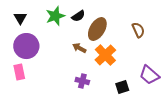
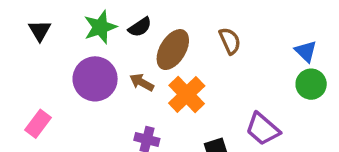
brown semicircle: (138, 30) -> (230, 41), moved
purple circle: (26, 46) -> (95, 79), moved
pink rectangle: (19, 72) -> (38, 124), turned 49

